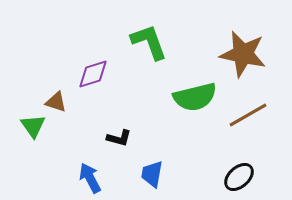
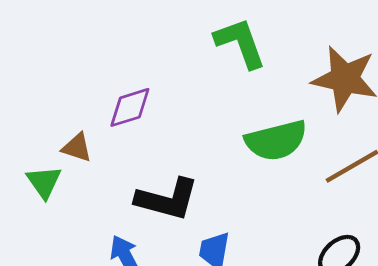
green L-shape: (149, 42) -> (240, 43), moved
black L-shape: (119, 138) -> (167, 199), size x1.8

